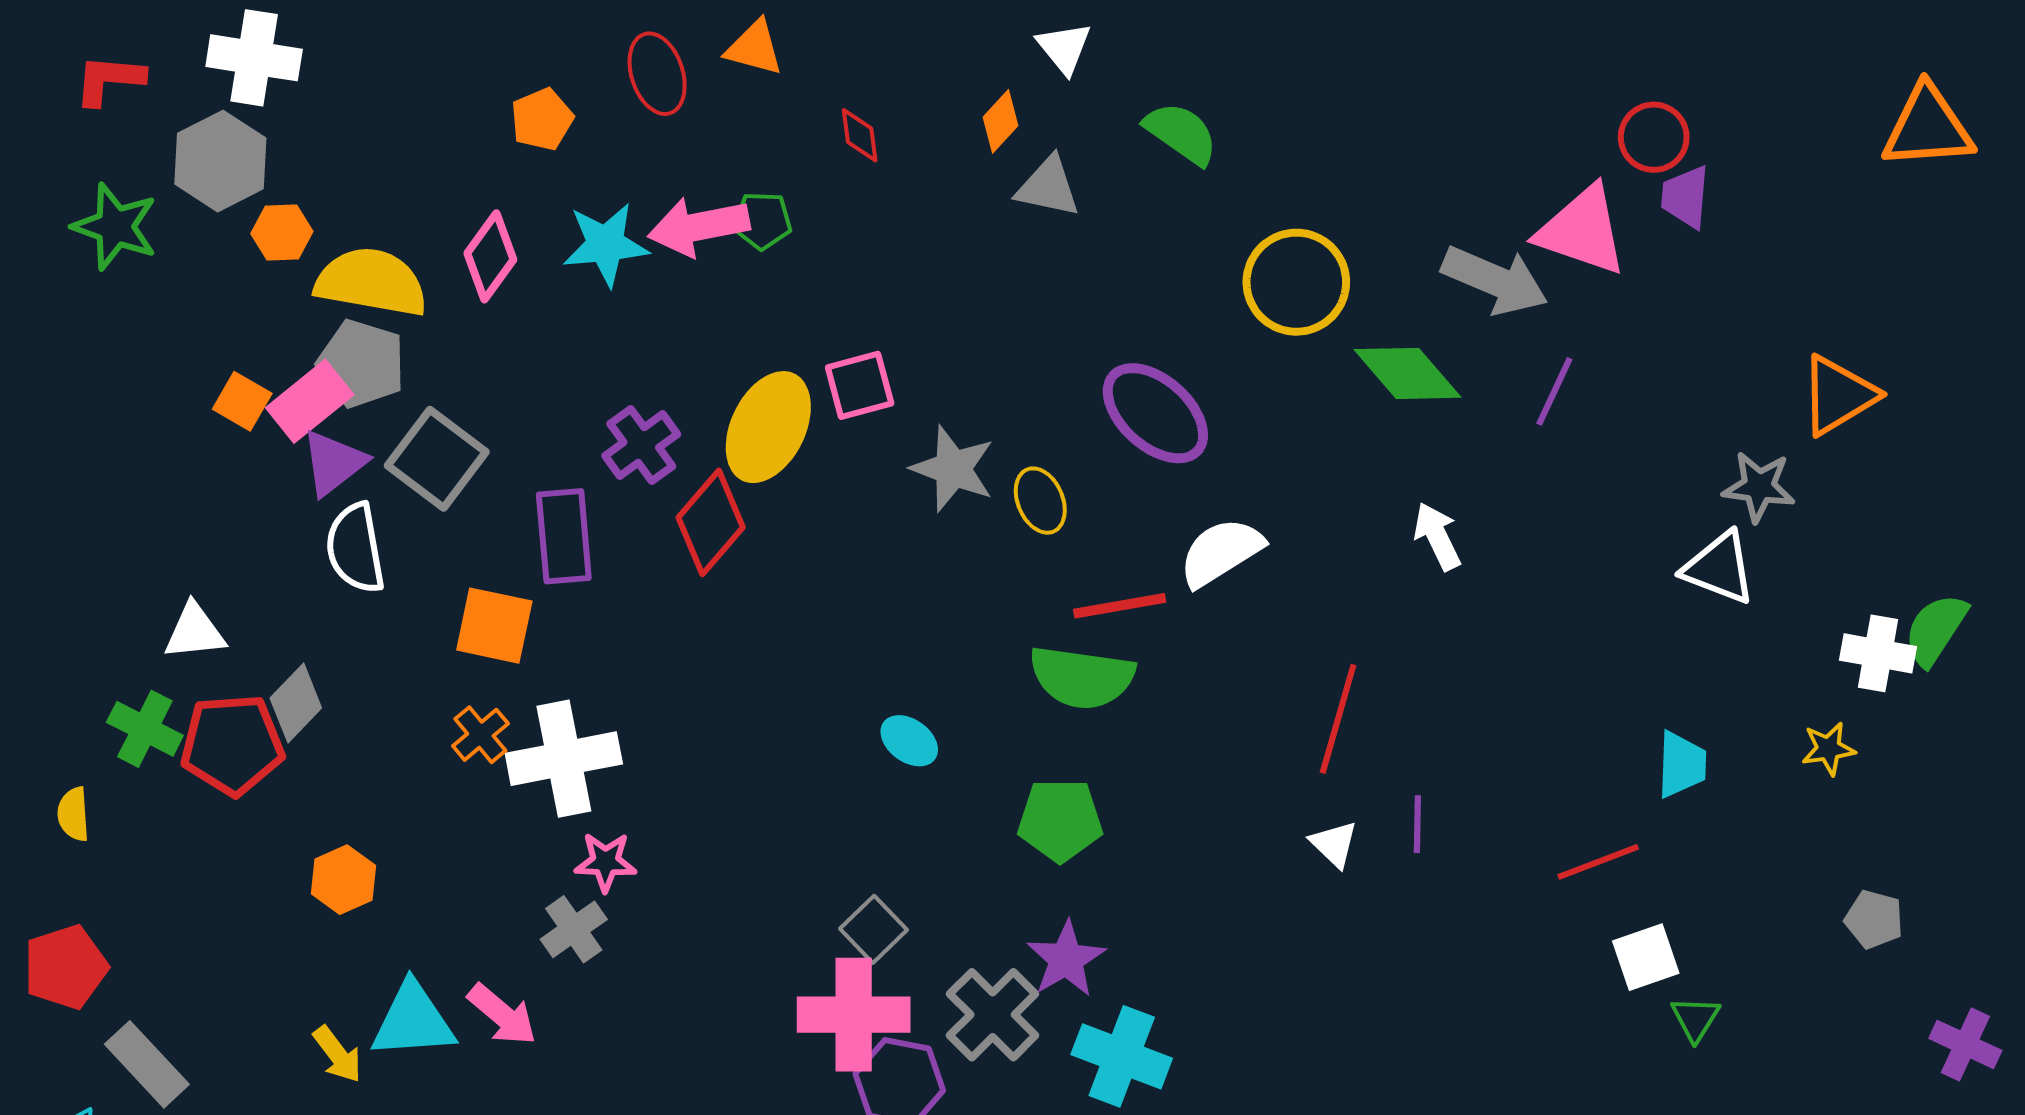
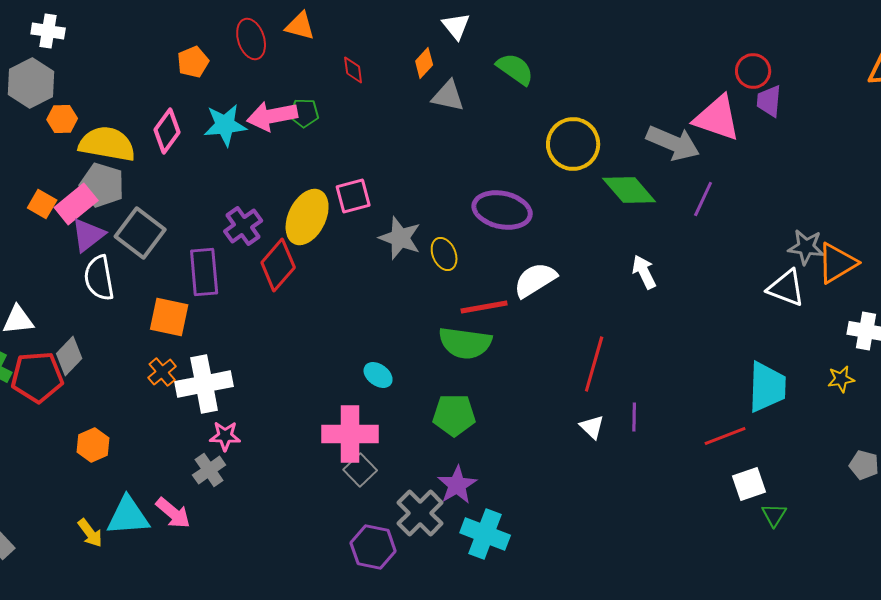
white cross: (254, 58) -> (48, 31), size x0.7
orange triangle: (1838, 395) -> (837, 263), moved
purple ellipse: (1155, 413) -> (502, 210), turned -30
cyan trapezoid: (1681, 765) -> (767, 387), size x1.5
pink cross: (854, 1015) -> (350, 434), moved

